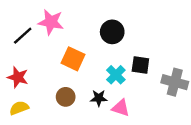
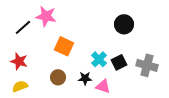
black circle: (112, 32) -> (124, 24), moved
black square: (140, 65) -> (119, 62), moved, turned -35

